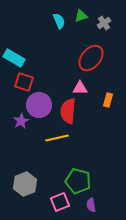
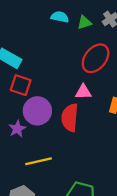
green triangle: (81, 16) -> (84, 22), moved
cyan semicircle: (59, 21) -> (60, 17), turned -56
yellow line: (57, 138) -> (39, 161), moved

